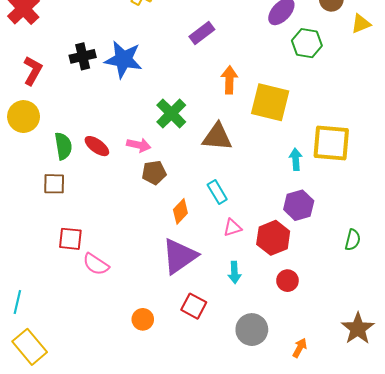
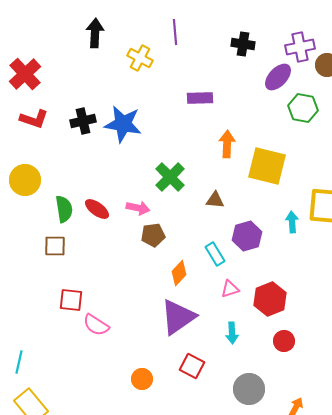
purple rectangle: (202, 33) -> (200, 98), turned 35
red L-shape: (33, 71) -> (34, 119), moved, turned 80
brown triangle: (217, 137) -> (215, 200), size x0.6
purple hexagon: (299, 205) -> (247, 236), moved

